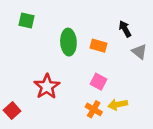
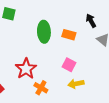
yellow arrow: (118, 104) -> (76, 84), moved
orange cross: (94, 109) -> (41, 88), moved

